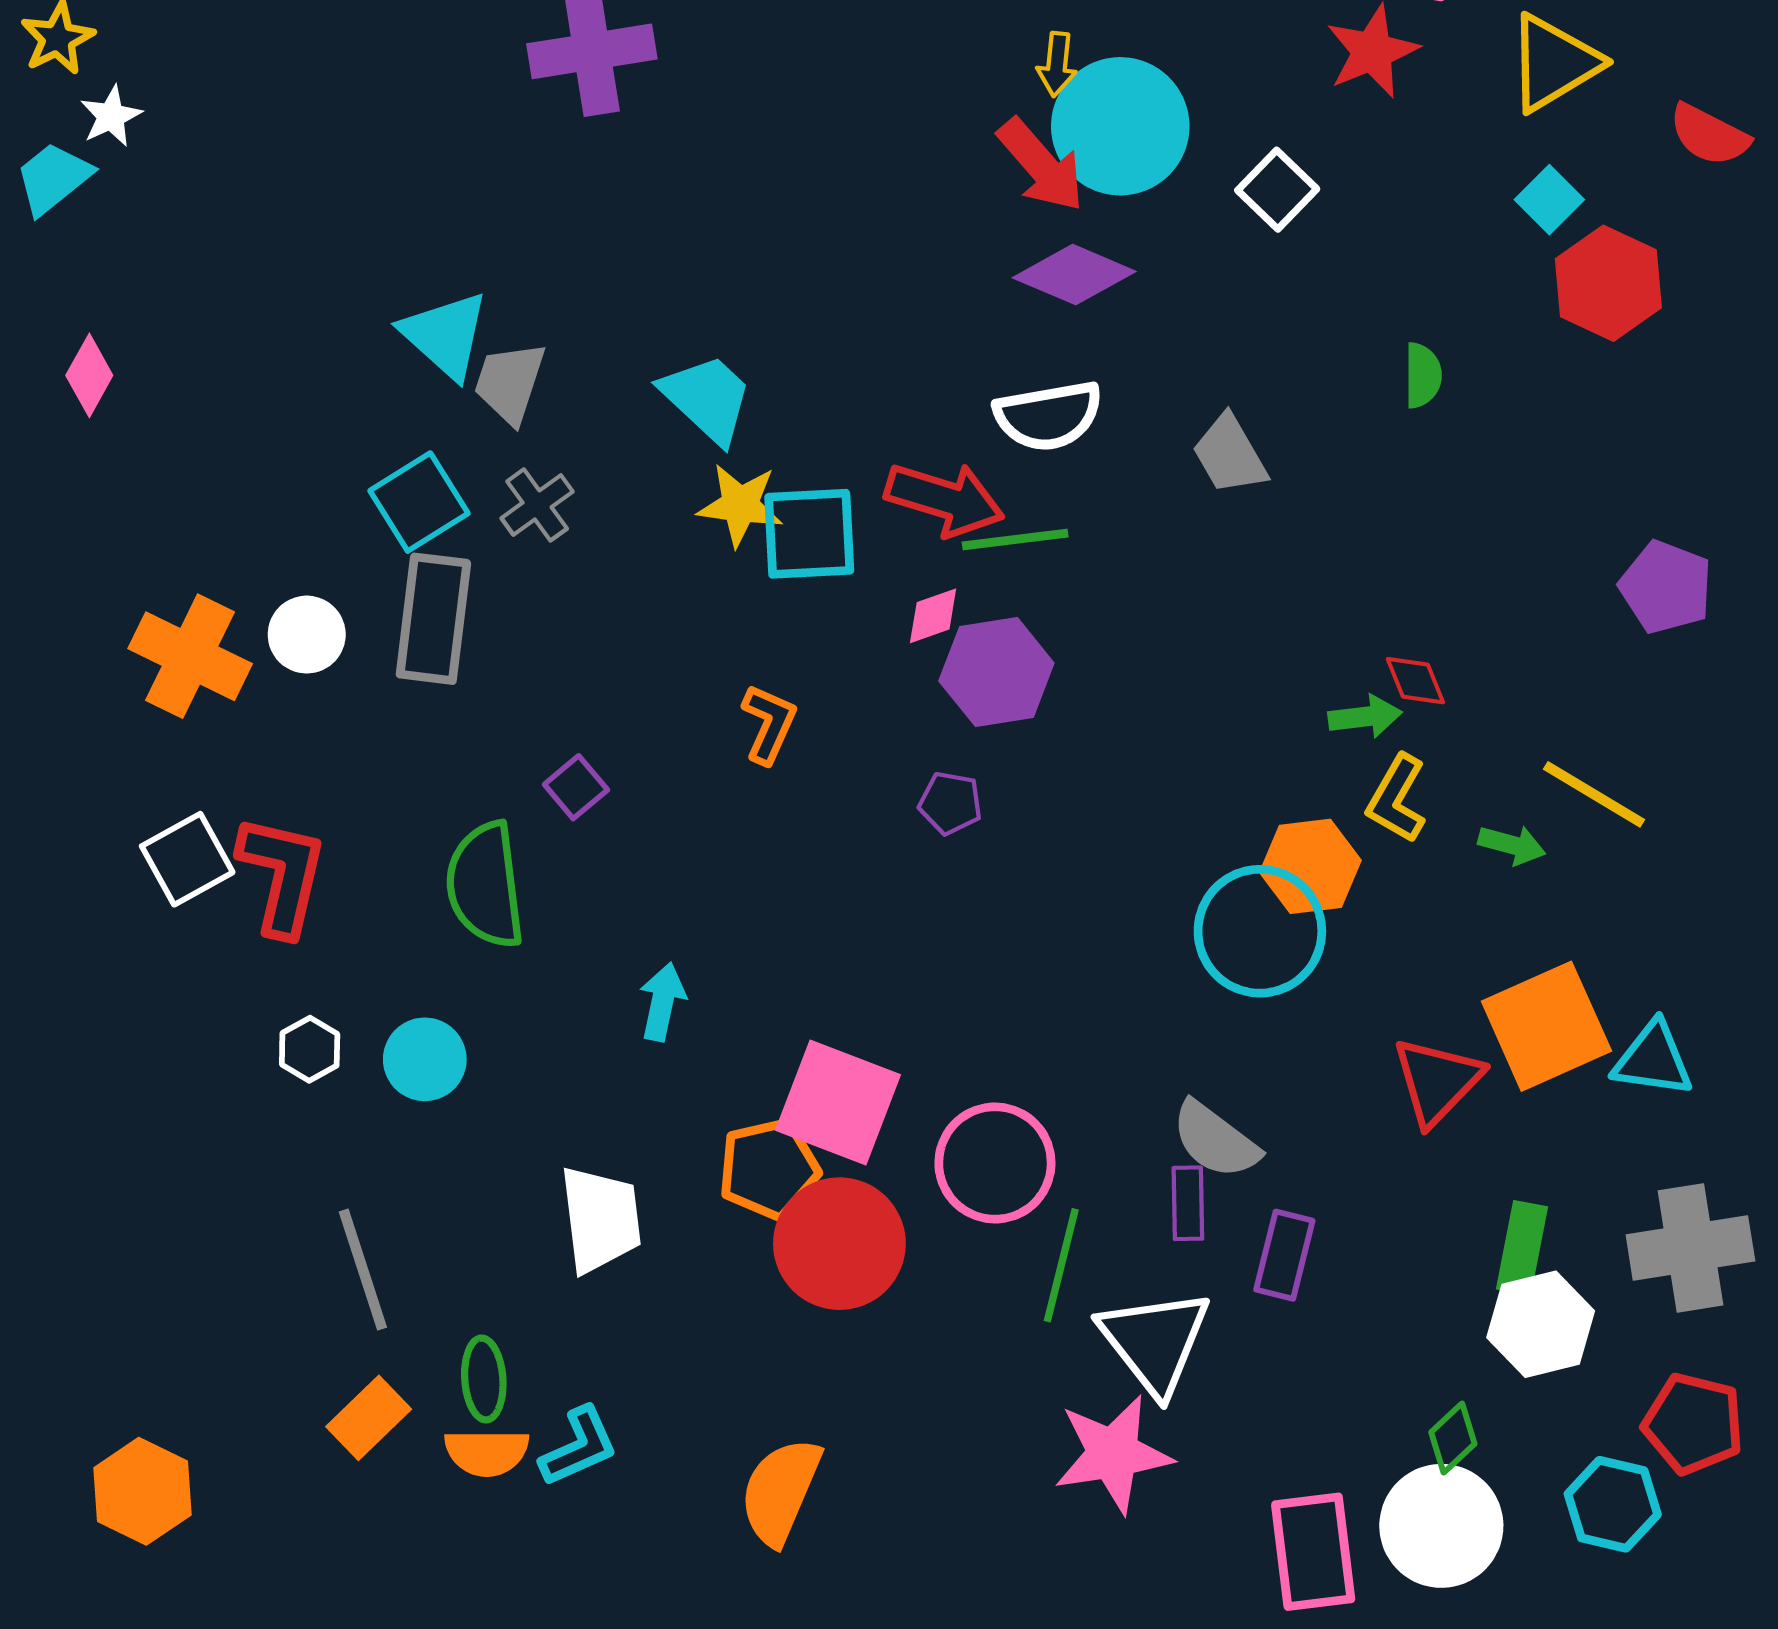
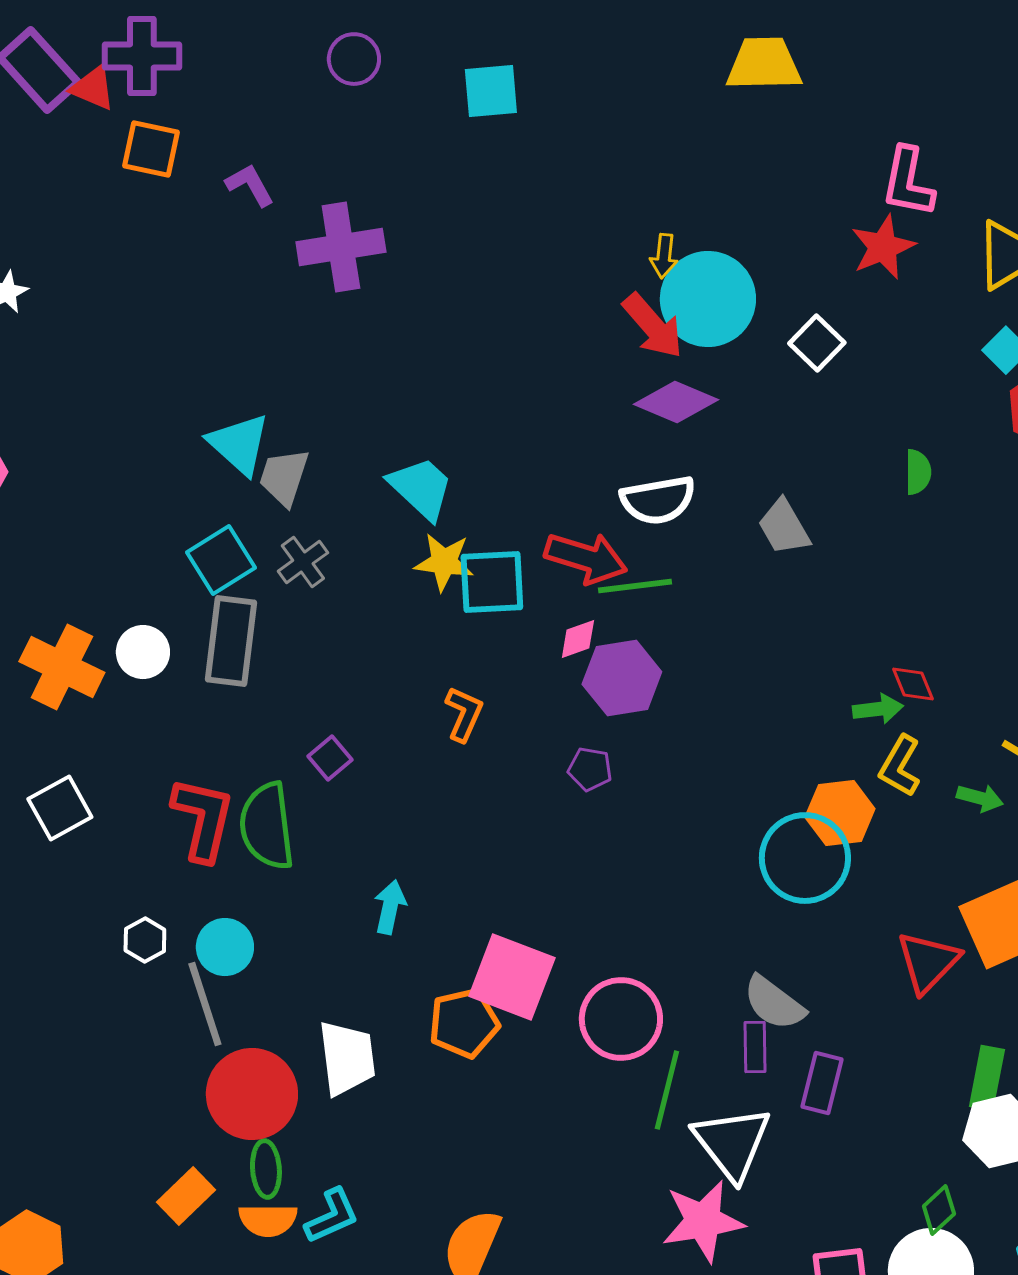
red L-shape: (282, 875) -> (203, 819), moved
red circle: (839, 1244) -> (252, 1094), moved
gray line: (363, 1270) -> (205, 1004), moved

